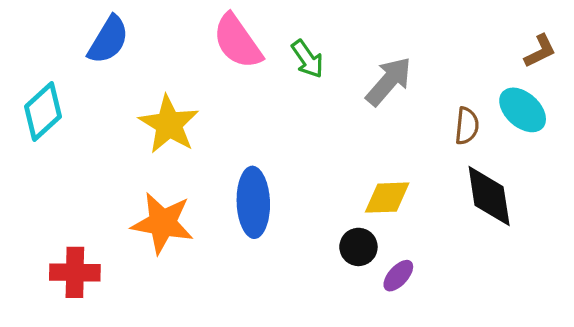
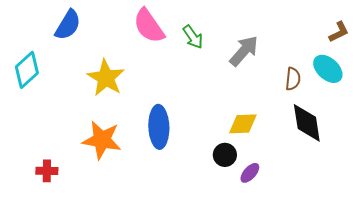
red cross: (75, 272) -> (47, 171), size x0.7

